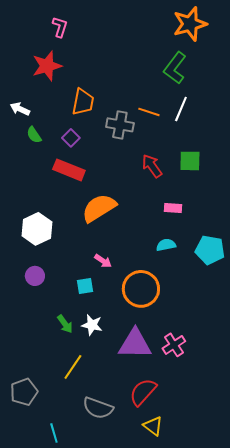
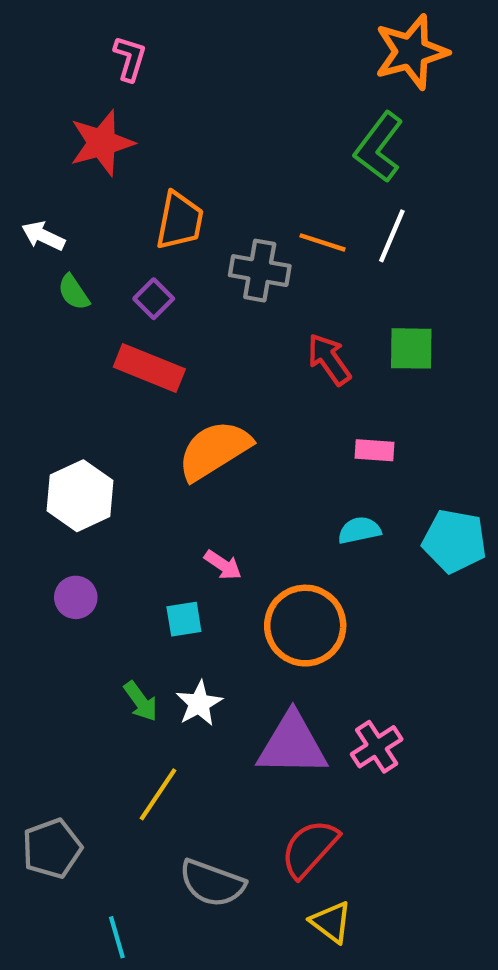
white star: (92, 325) -> (199, 703), turned 30

